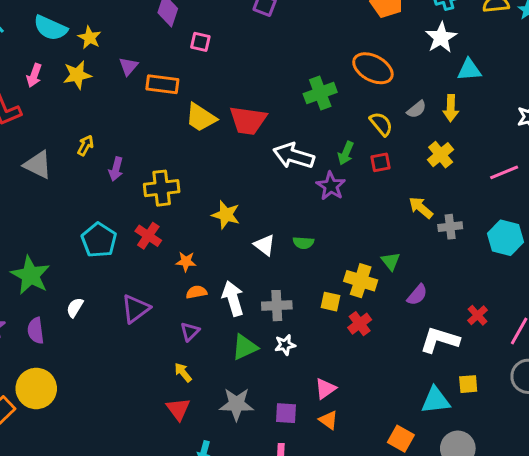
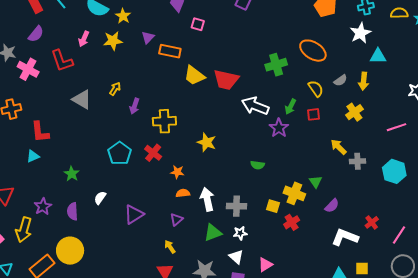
white triangle: (265, 245) -> (236, 257), moved
green star: (30, 275) -> (72, 174), size x0.6
purple triangle: (136, 309) -> (134, 214), moved

